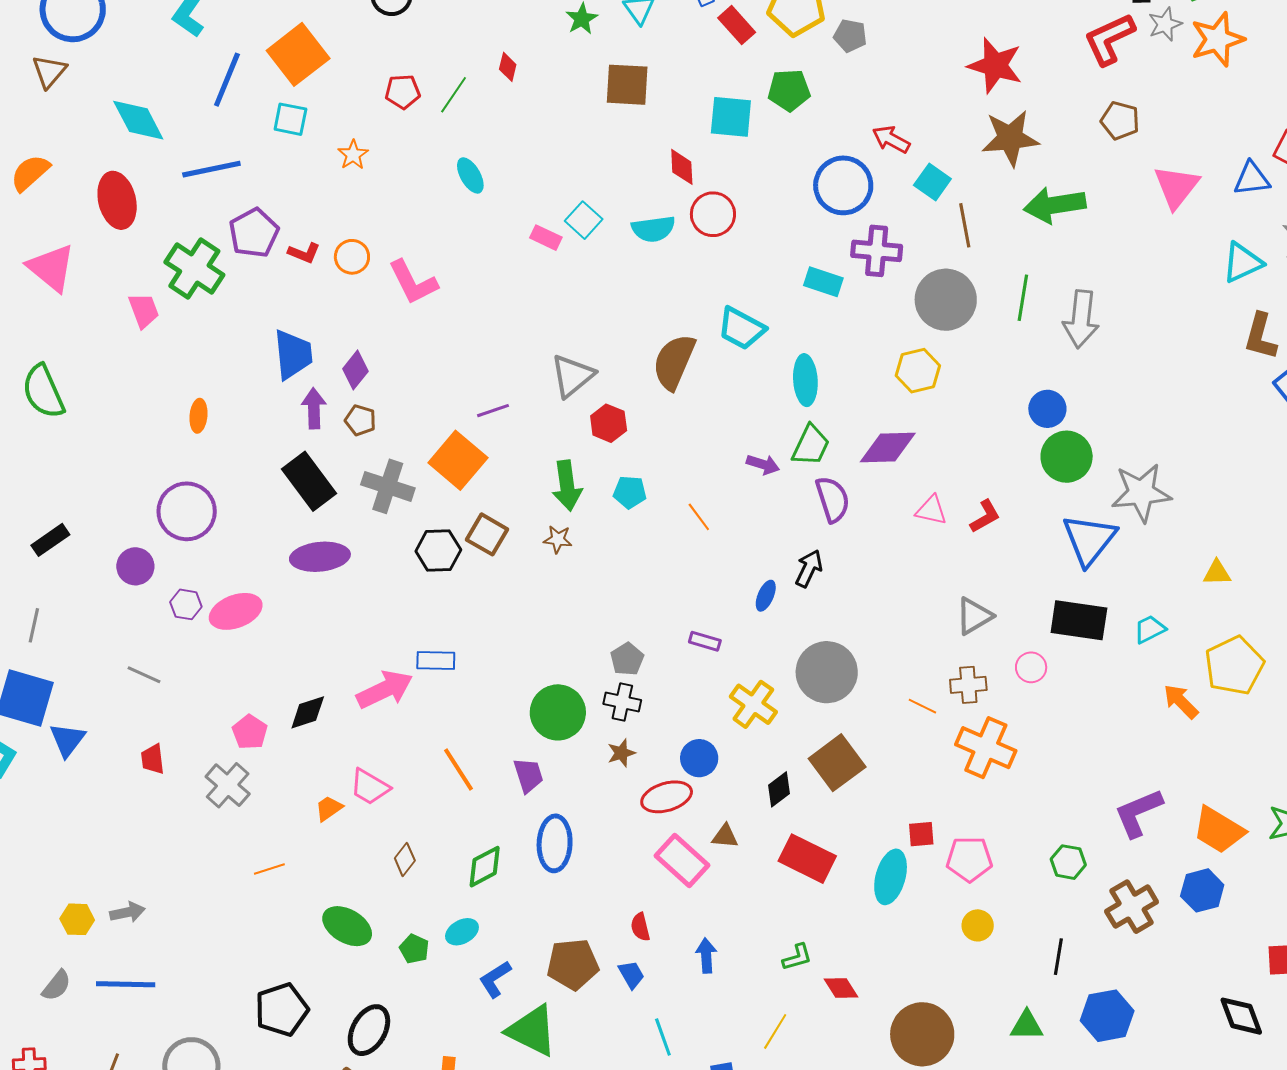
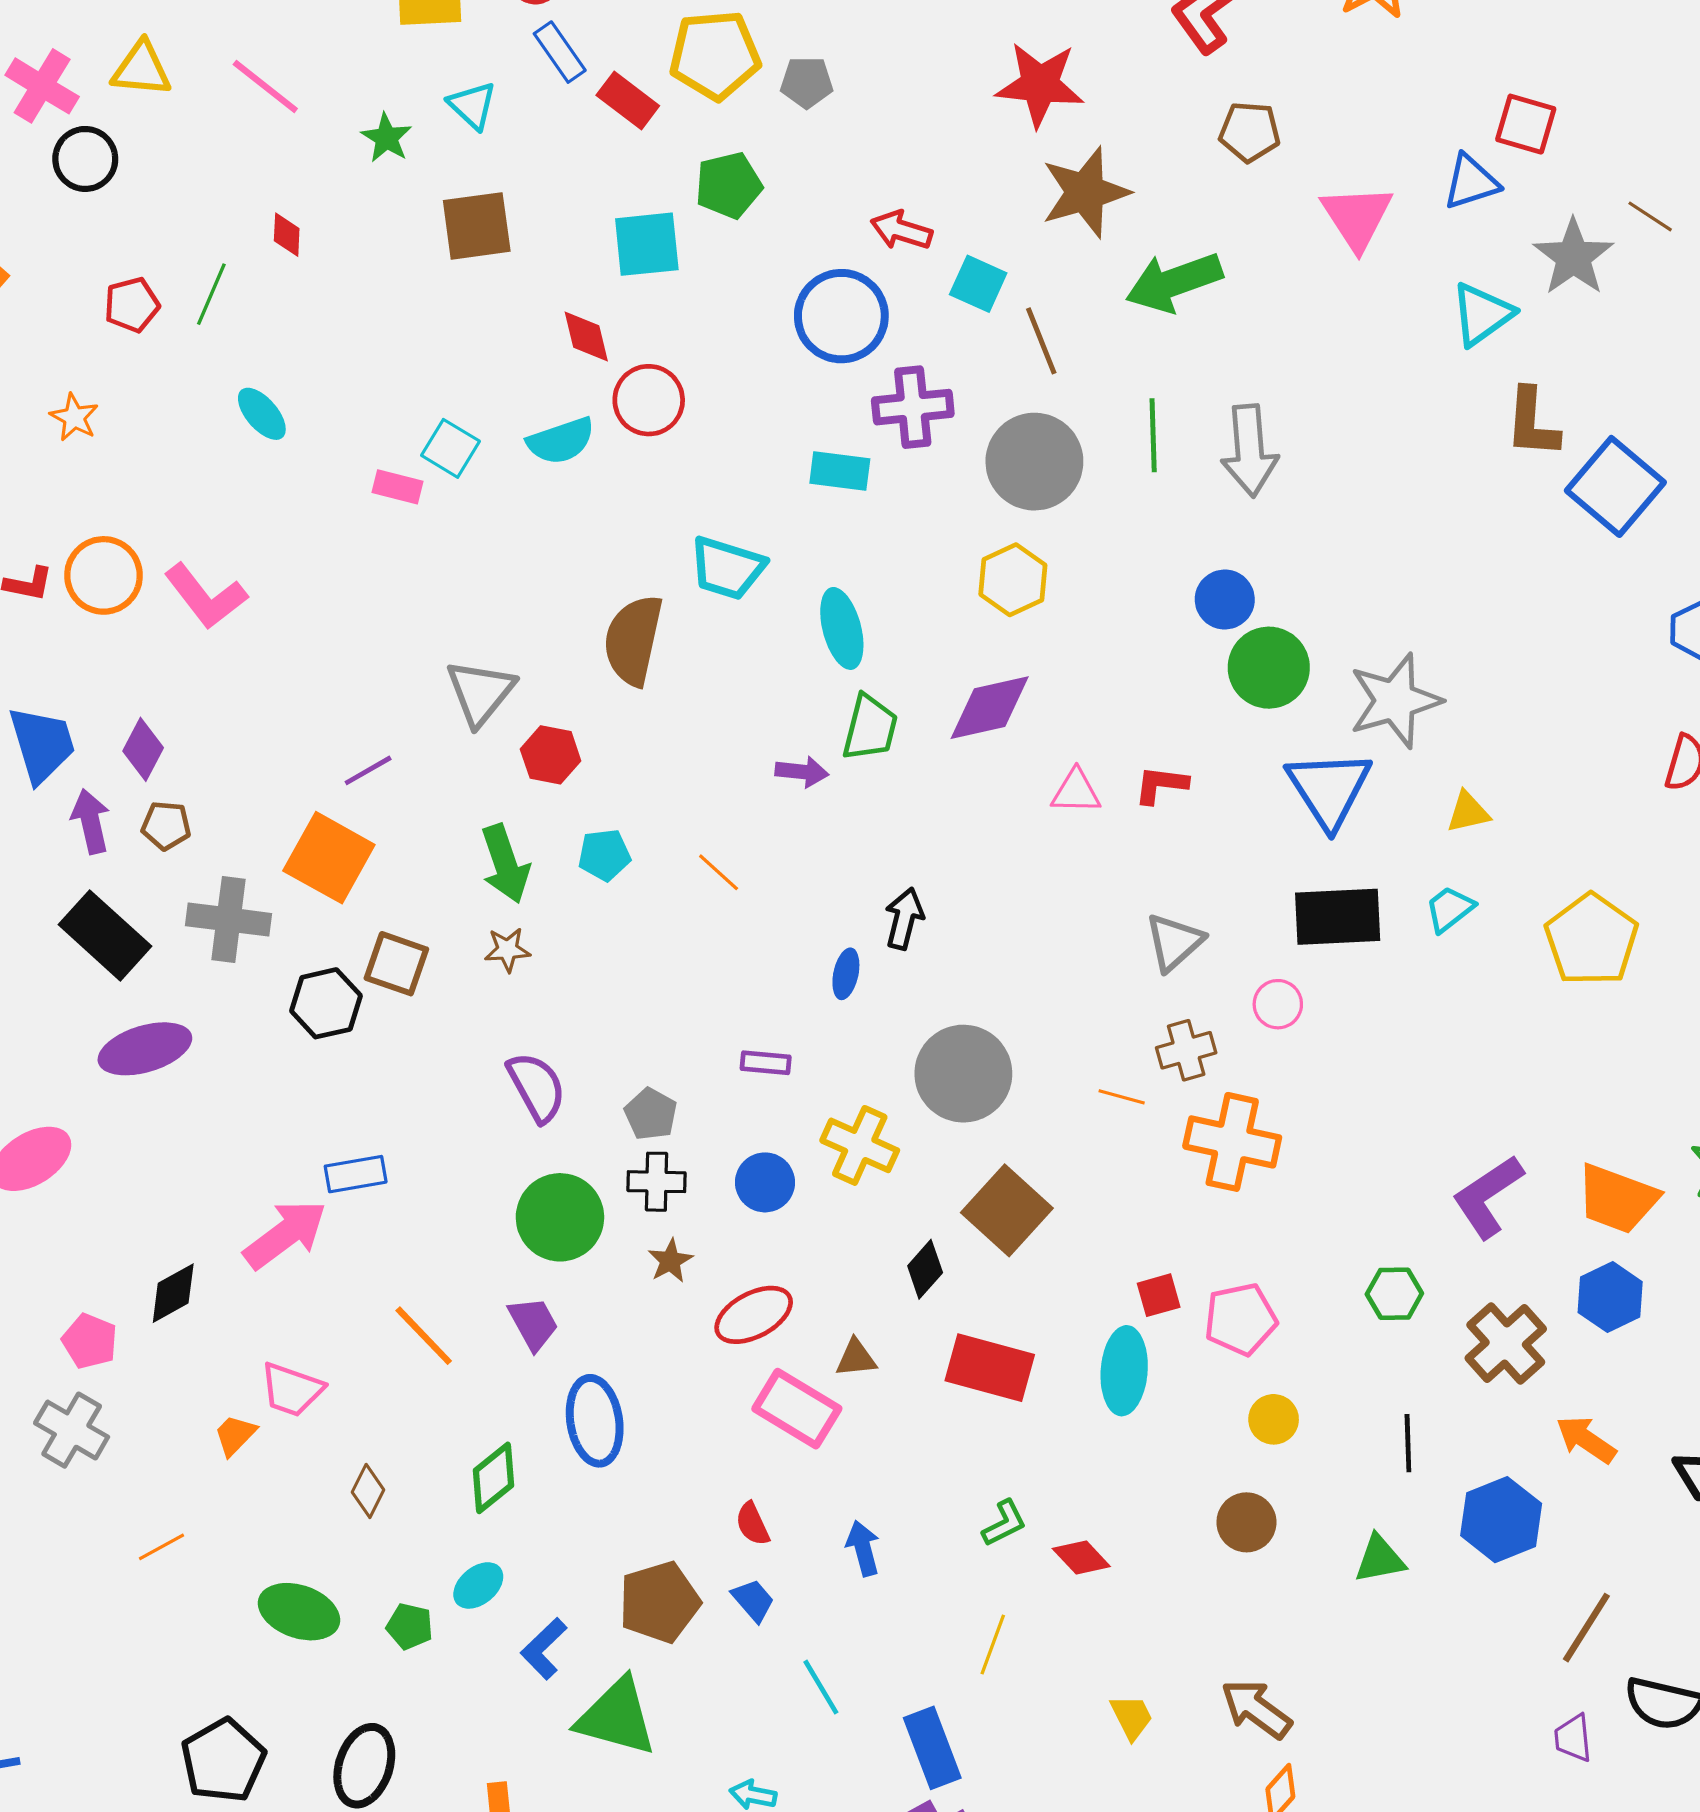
orange circle: (352, 257) -> (104, 575), size x1.4
purple semicircle: (833, 499) -> (537, 1087), moved
red L-shape: (985, 516) -> (1161, 785), turned -132
yellow triangle: (1217, 573) -> (1468, 812), moved
orange arrow: (1181, 701) -> (1586, 1440), moved
blue circle: (699, 758) -> (765, 1182), moved
brown circle: (922, 1034) -> (1246, 1522), moved, size x0.6

